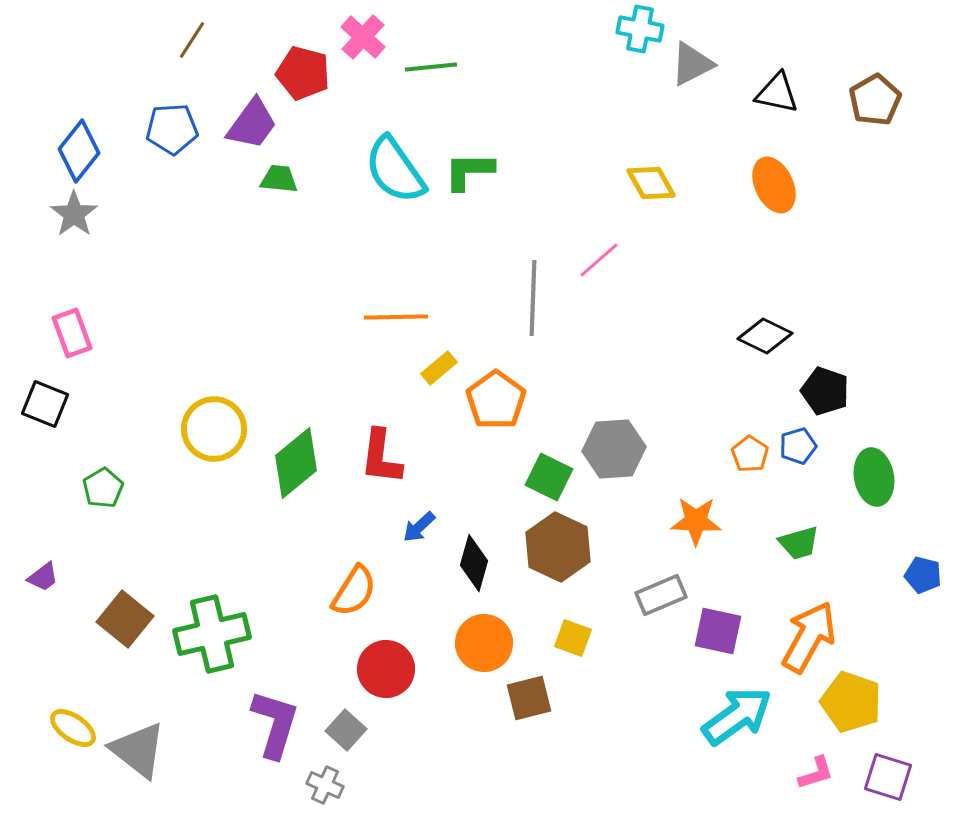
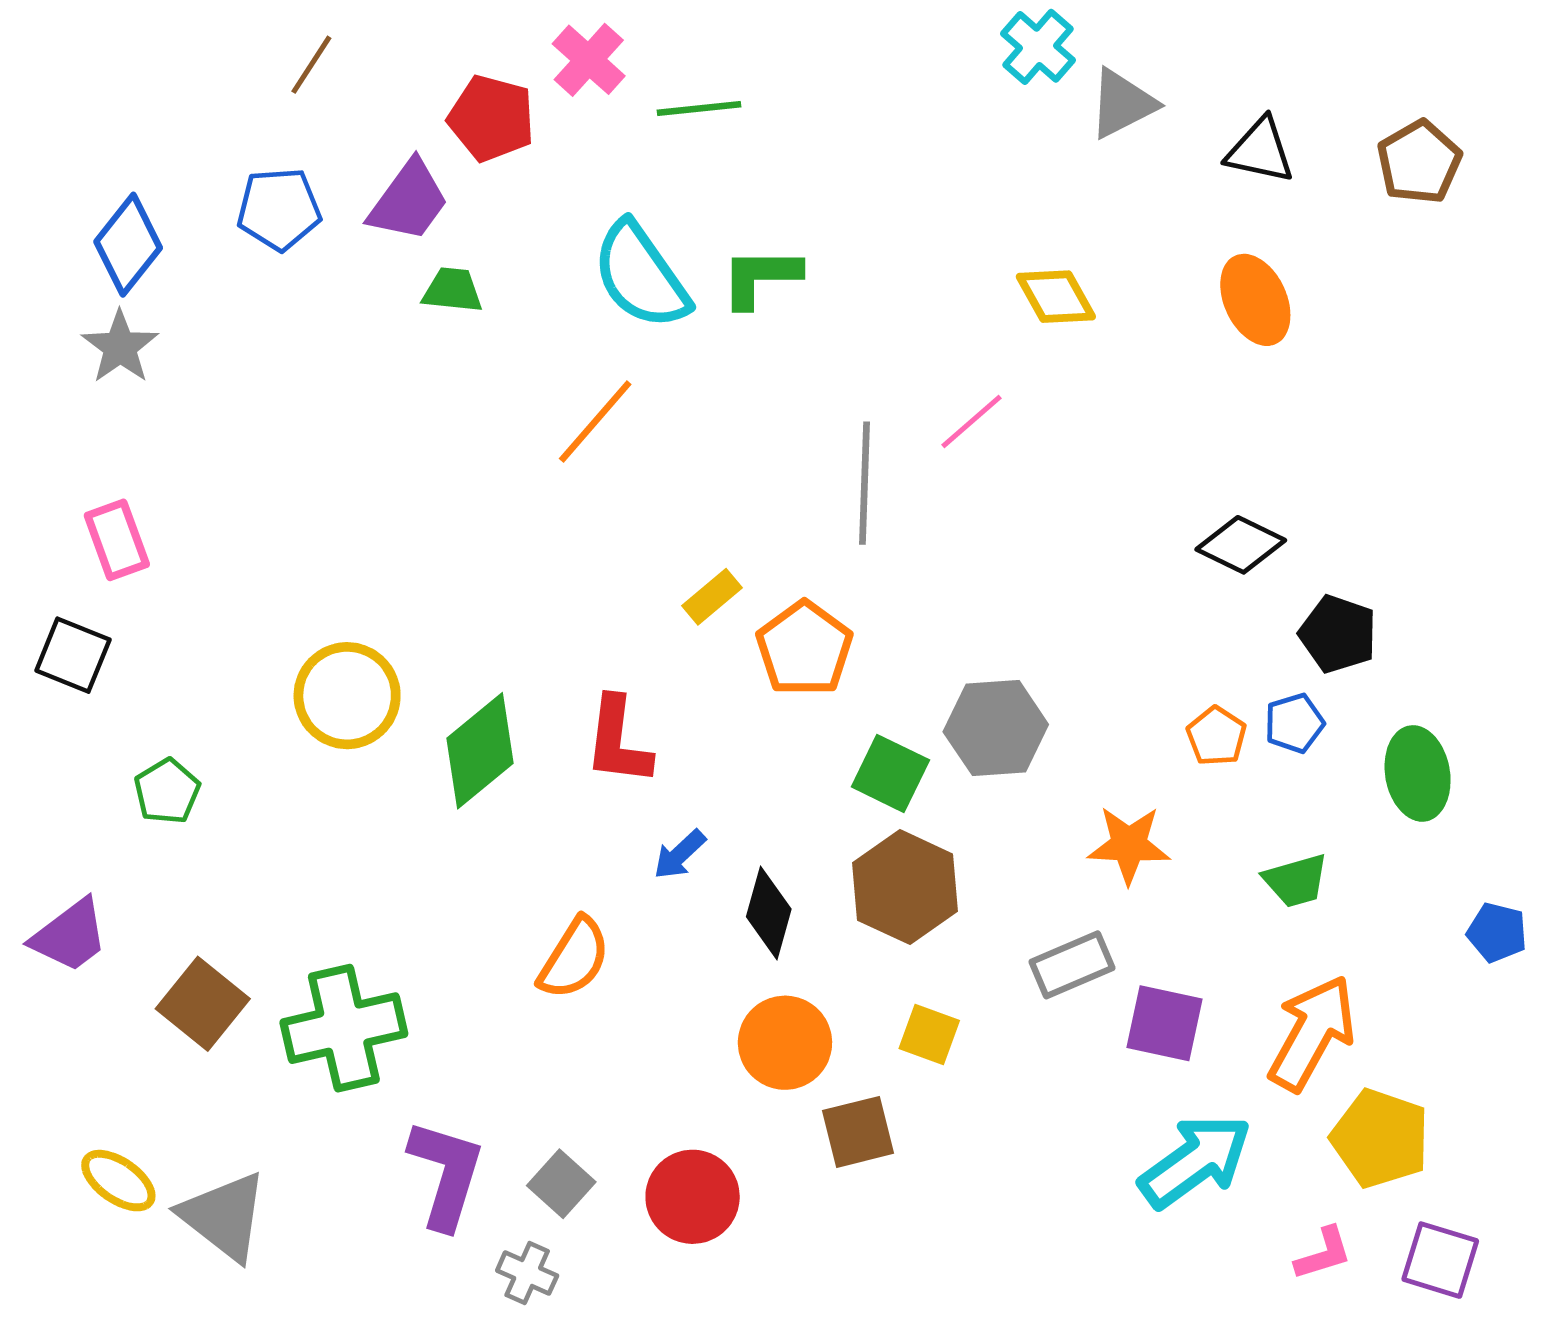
cyan cross: (640, 29) -> (1038, 47), turned 30
orange line: (396, 317) -> (595, 422), moved, turned -48
purple trapezoid: (43, 577) -> (70, 936), size x1.6
red circle: (386, 669) -> (693, 1197), moved

